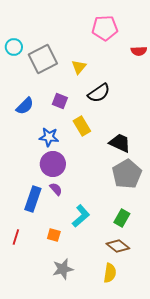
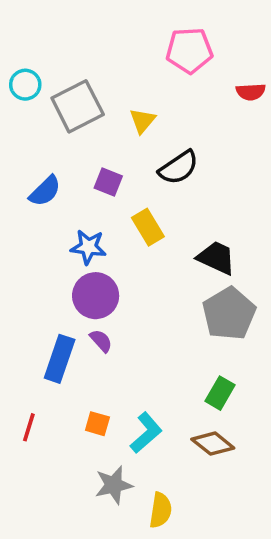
cyan L-shape: (81, 216) -> (146, 433), moved
yellow semicircle: (110, 273) -> (161, 510), moved

